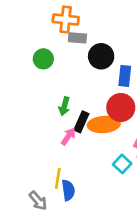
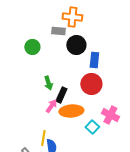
orange cross: (66, 20) -> (72, 17), moved
green arrow: (64, 106) -> (48, 83), turned -32
orange ellipse: (104, 125) -> (71, 111), moved

